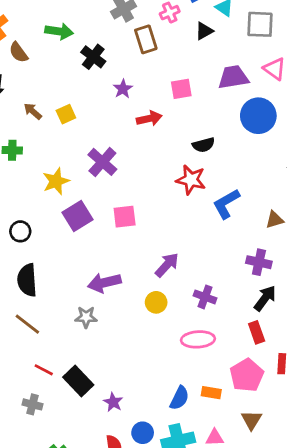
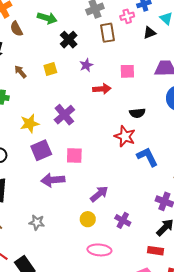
yellow square: (66, 114) -> (50, 69), moved
blue L-shape: (226, 204) -> (147, 157), turned 85
purple arrow: (104, 283) -> (53, 180), moved
red rectangle: (257, 332) -> (155, 251), turned -70
pink ellipse: (198, 339) -> (99, 250), moved

